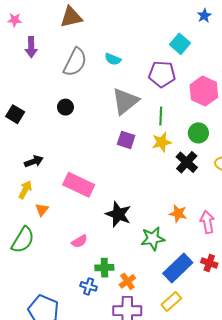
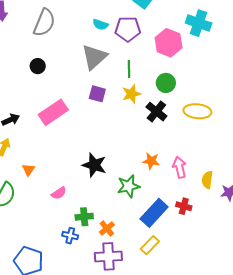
cyan semicircle: (113, 59) -> (100, 25), moved
pink rectangle: (79, 185) -> (53, 112), moved, turned -56
orange triangle: (42, 210) -> (28, 170), moved

